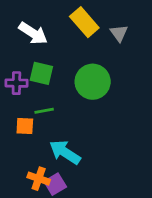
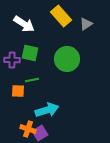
gray triangle: (119, 33) -> (86, 24), turned 32
cyan arrow: (65, 152) -> (47, 110), turned 130

